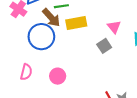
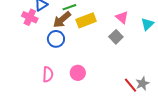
brown arrow: (51, 18) -> (62, 20), turned 102
blue circle: (41, 37) -> (56, 39), size x0.7

